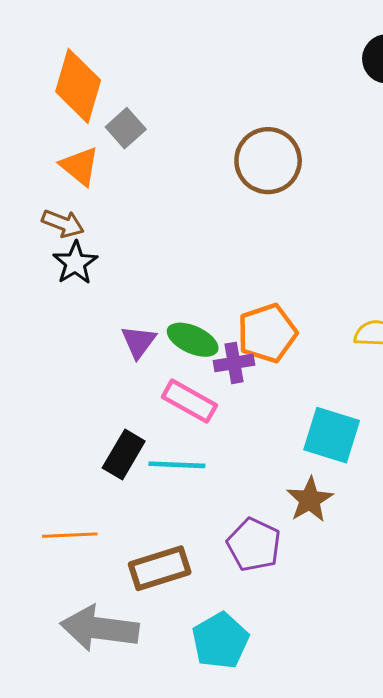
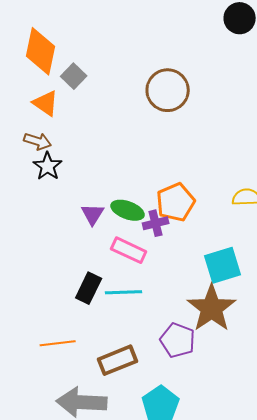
cyan square: (332, 435) -> (223, 265), turned -30
brown star: (310, 500) -> (212, 308), size x1.6

